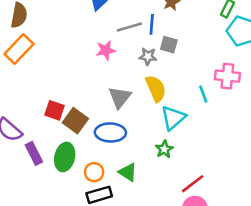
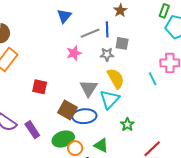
red square: (55, 110) -> (40, 87), moved
cyan triangle: (173, 118) -> (110, 99), moved
brown square: (75, 121) -> (67, 110), moved
purple rectangle: (34, 153) -> (32, 130), moved
green ellipse: (65, 157) -> (63, 139), moved, turned 65

